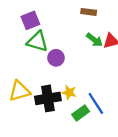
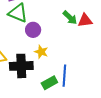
yellow star: (69, 92) -> (41, 52), moved
blue line: (96, 103) -> (64, 76), turned 30

